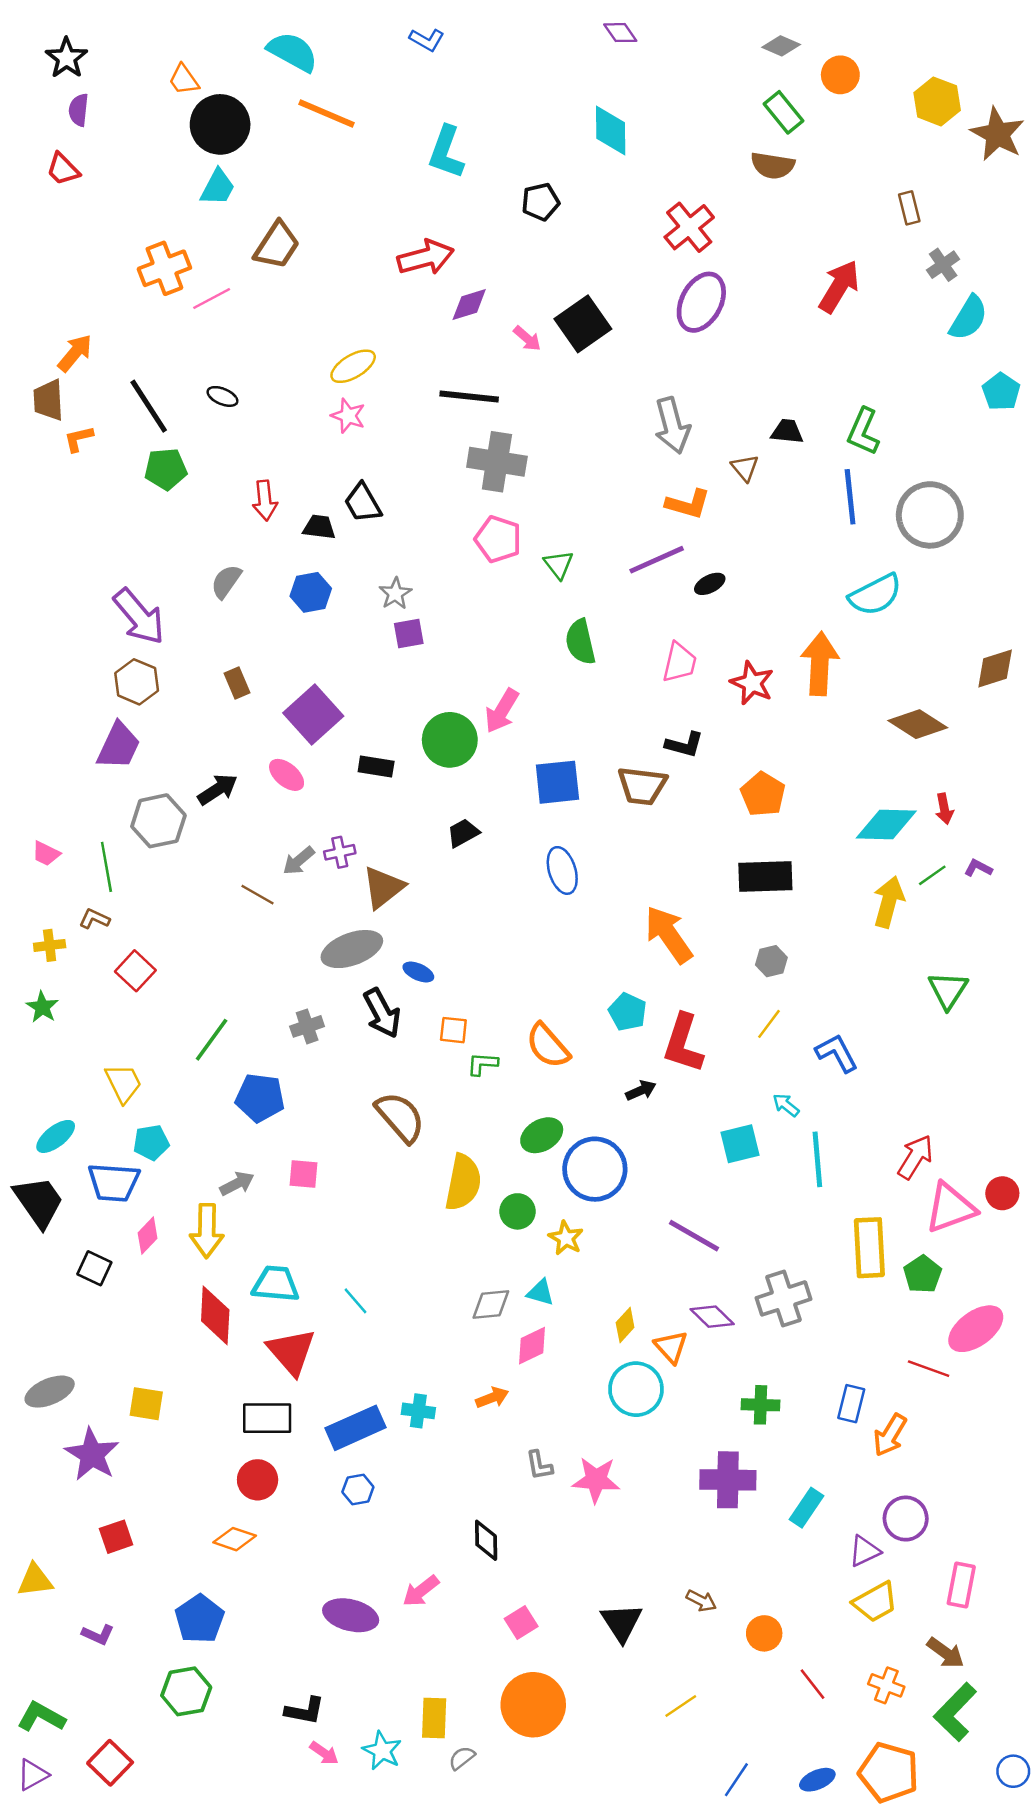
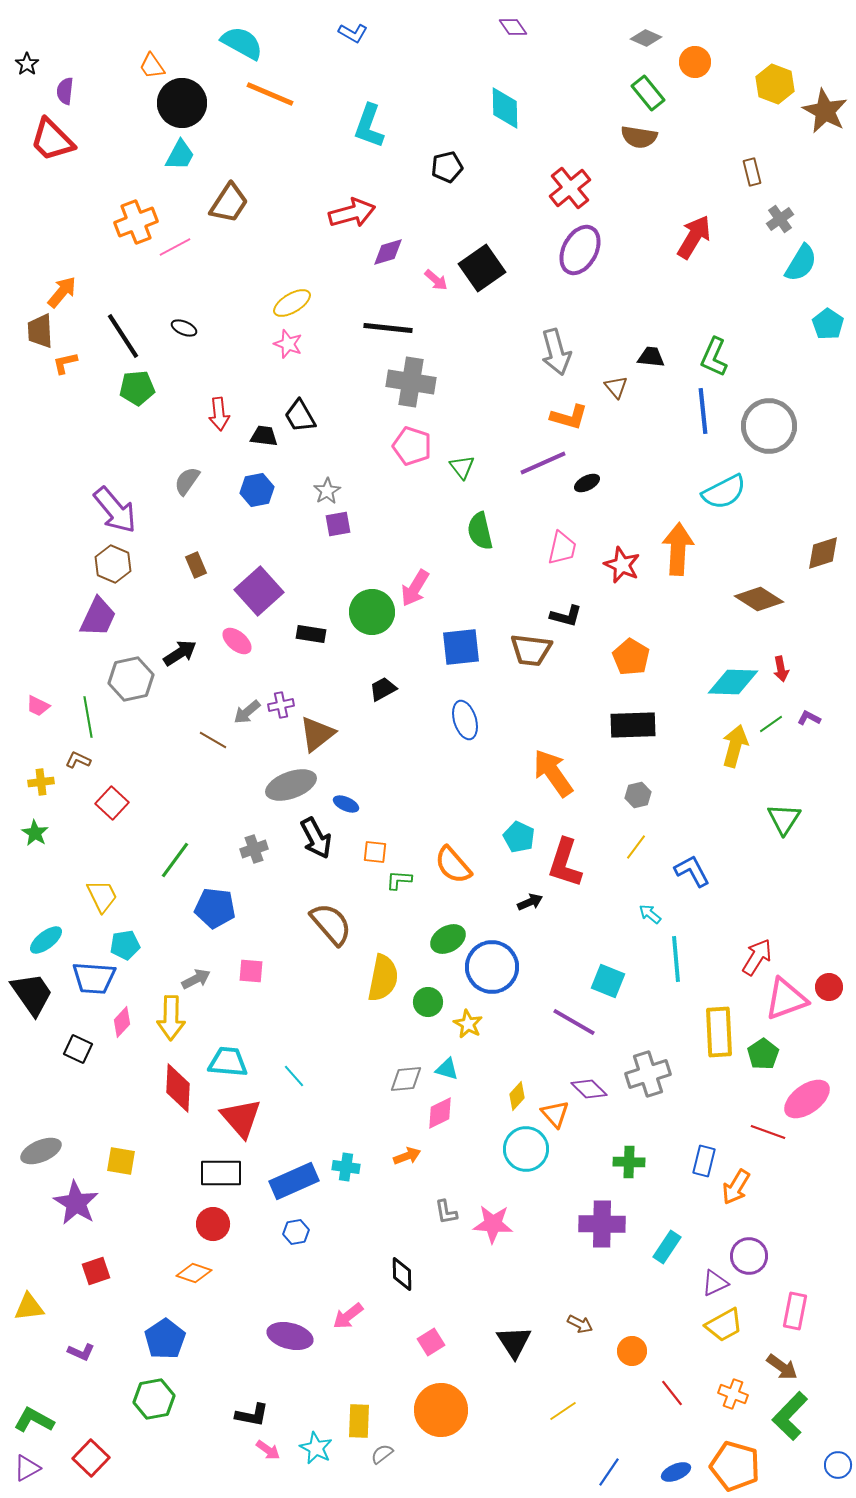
black star: (67, 58) -> (27, 64), moved, size x0.7
red trapezoid: (63, 169) -> (52, 140), size x1.6
cyan square: (740, 1144) -> (608, 981), moved, turned 36

